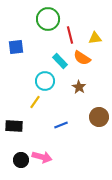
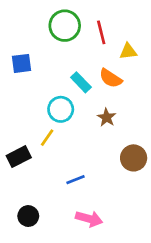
red line: (70, 35) -> (101, 32), moved
blue line: (61, 125) -> (76, 180), moved
black rectangle: (14, 126) -> (19, 157), moved, turned -30
pink arrow: (42, 157) -> (89, 219), moved

